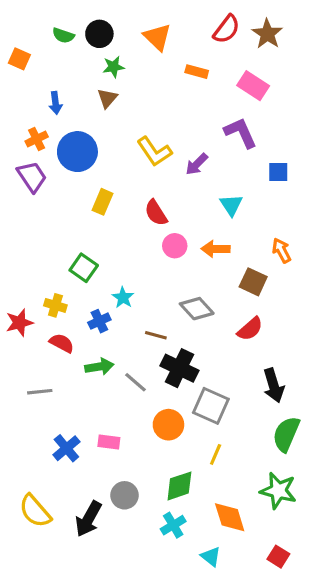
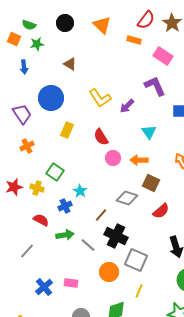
green semicircle: (63, 35) -> (29, 25), moved
green star: (114, 67) -> (37, 44), moved
orange rectangle: (197, 72) -> (134, 40), moved
brown triangle: (107, 98) -> (70, 64), turned -40
blue arrow: (55, 103) -> (24, 67), moved
orange cross: (37, 139) -> (27, 146), moved
brown square: (253, 282) -> (151, 183), moved
yellow cross: (55, 305) -> (37, 188), moved
gray diamond: (197, 309) -> (127, 198), turned -30
red star: (19, 323) -> (14, 187), moved
brown line: (156, 335) -> (101, 215), turned -64
gray line: (40, 392) -> (27, 251), turned -42

